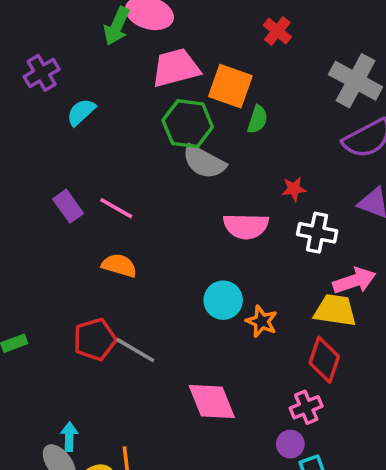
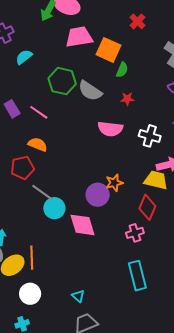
green hexagon: (188, 124) -> (62, 81), moved
red star: (294, 189) -> (127, 99), moved
cyan circle: (223, 300) -> (54, 208), moved
orange star: (262, 321) -> (114, 183), turned 30
red pentagon: (95, 339) -> (22, 168), moved
purple circle: (290, 444) -> (98, 195), moved, size x1.5

